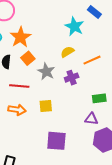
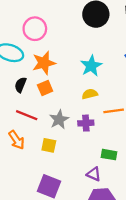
cyan star: (74, 26) -> (91, 66), moved
gray star: (46, 72) -> (59, 119), moved
orange arrow: (17, 110) -> (17, 140), turned 30

